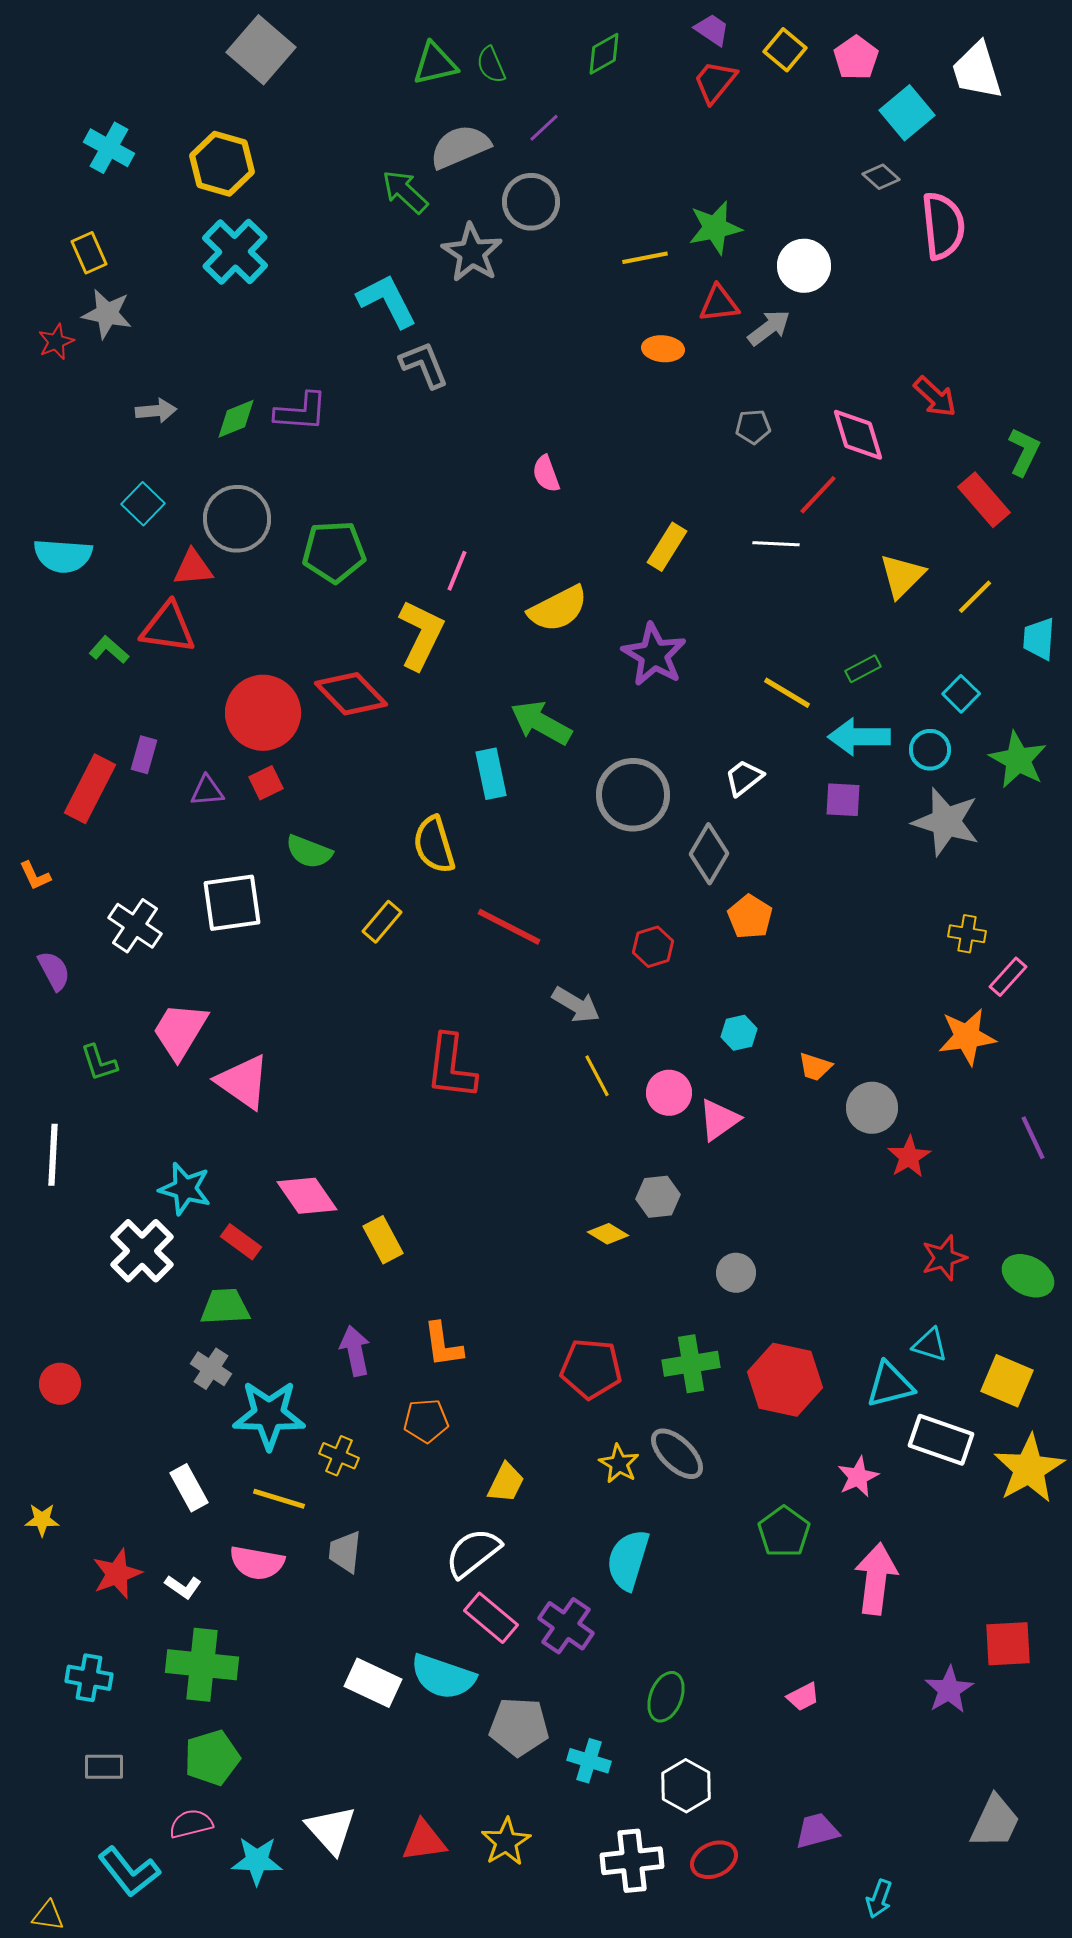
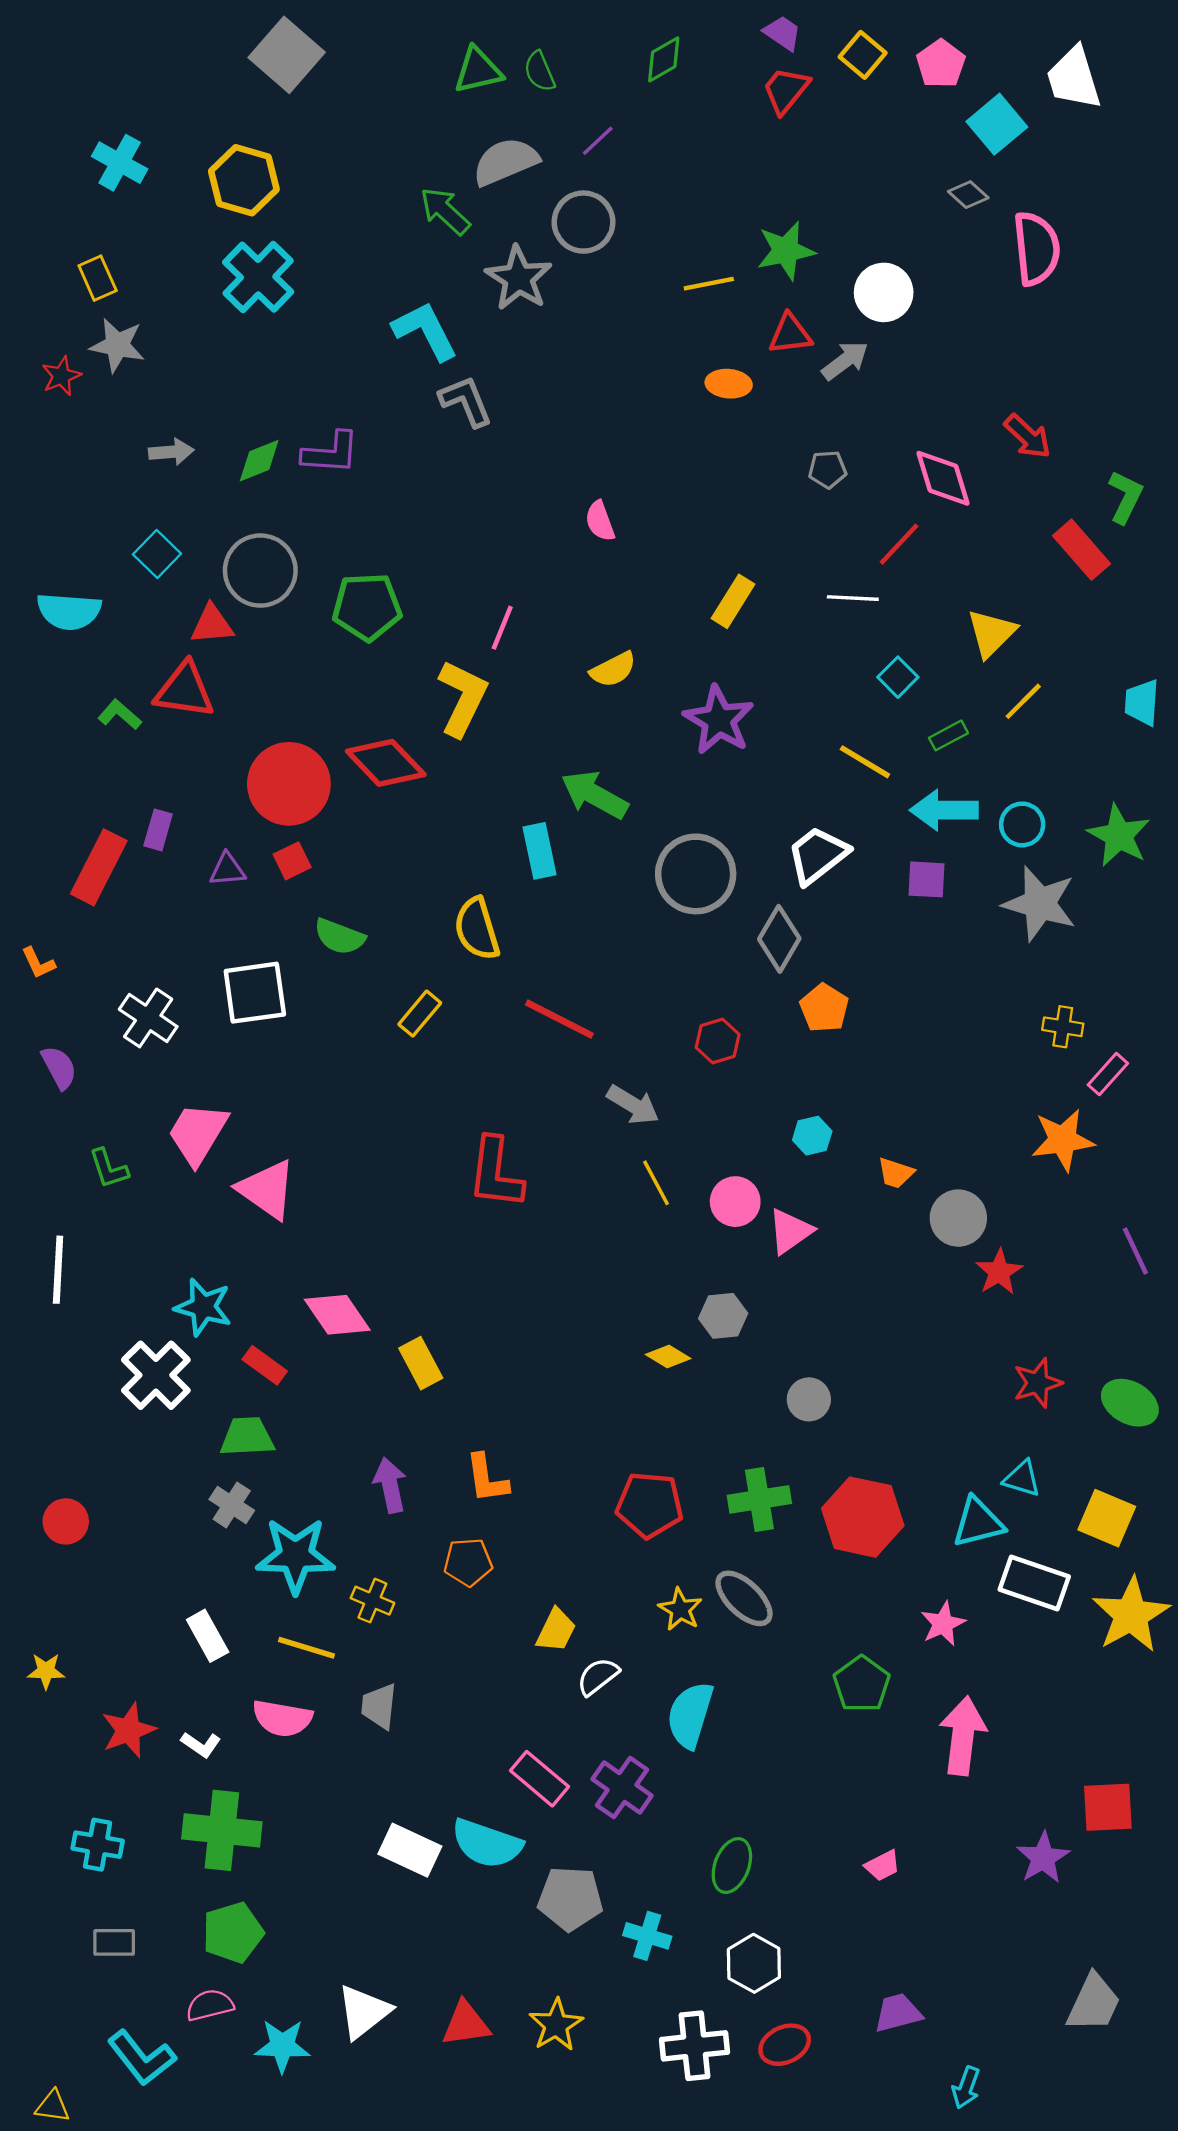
yellow line: (975, 597) -> (1023, 701), moved
yellow semicircle: (558, 609) -> (613, 669), size x0.7
cyan square: (961, 694) -> (898, 677), moved
white trapezoid: (744, 778) -> (818, 855), size x1.5
white semicircle: (473, 1553) -> (598, 1676), moved, size x0.7
white triangle: (331, 1830) -> (364, 2012), turned 34

